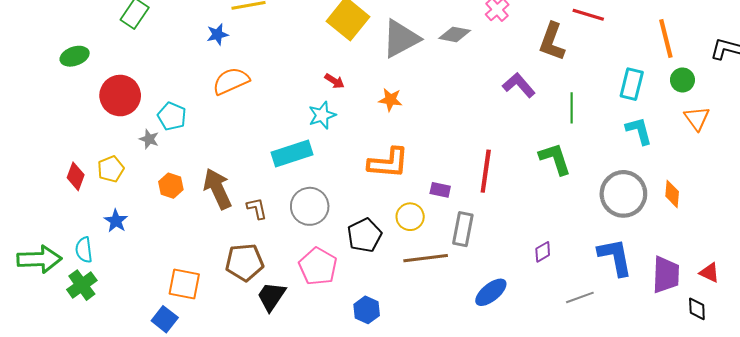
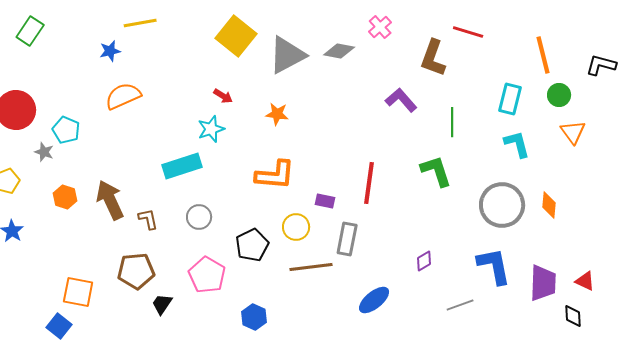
gray circle: (310, 206) -> (199, 217), size x0.7
black trapezoid: (271, 296) -> (162, 304), size x0.7

